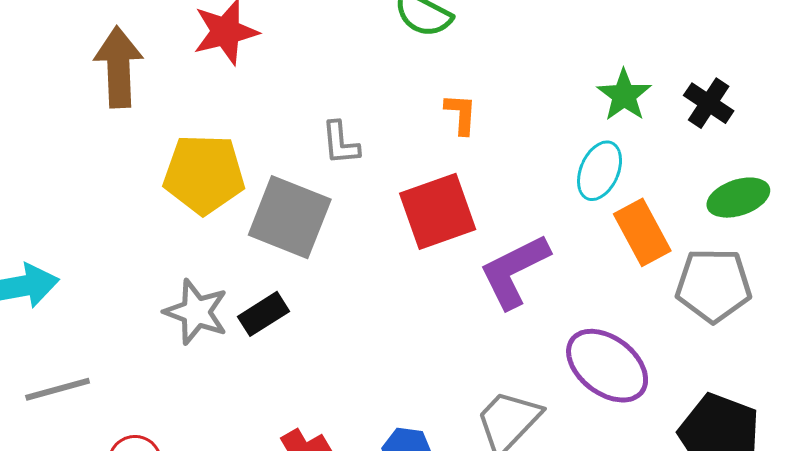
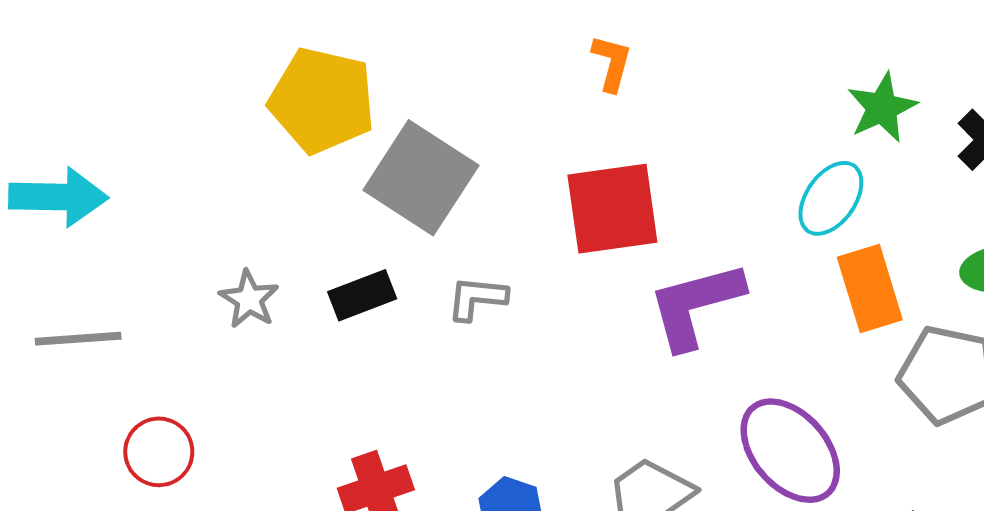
orange L-shape: (461, 114) -> (612, 63), moved
gray L-shape: (340, 143) -> (477, 298), moved, turned 90
gray star: (196, 312) -> (249, 299), moved, size x0.7

